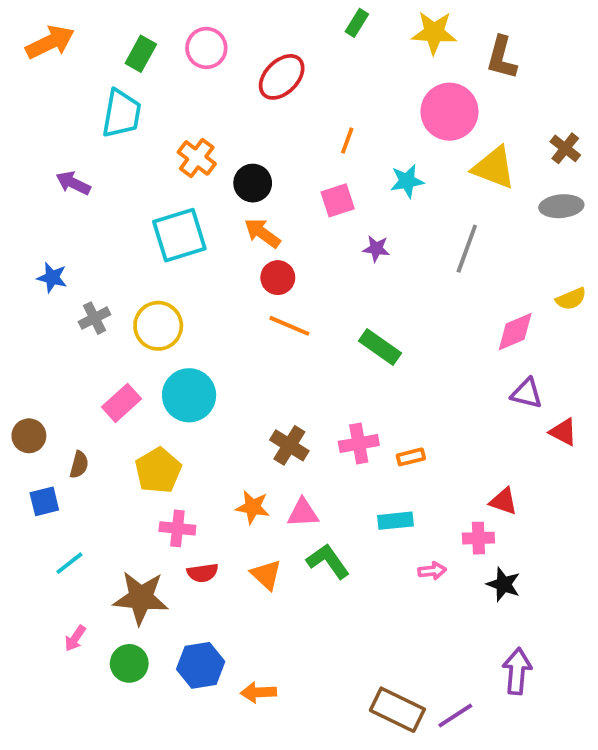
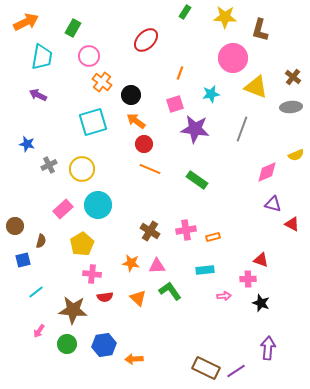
pink circle: (206, 48) -> (89, 56), moved
cyan trapezoid: (122, 114) -> (42, 57), moved
purple star: (376, 249) -> (195, 129), size x2.0

